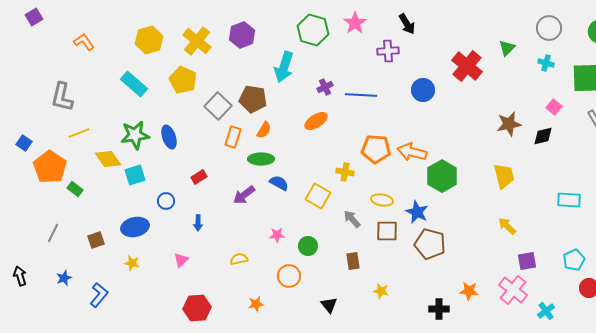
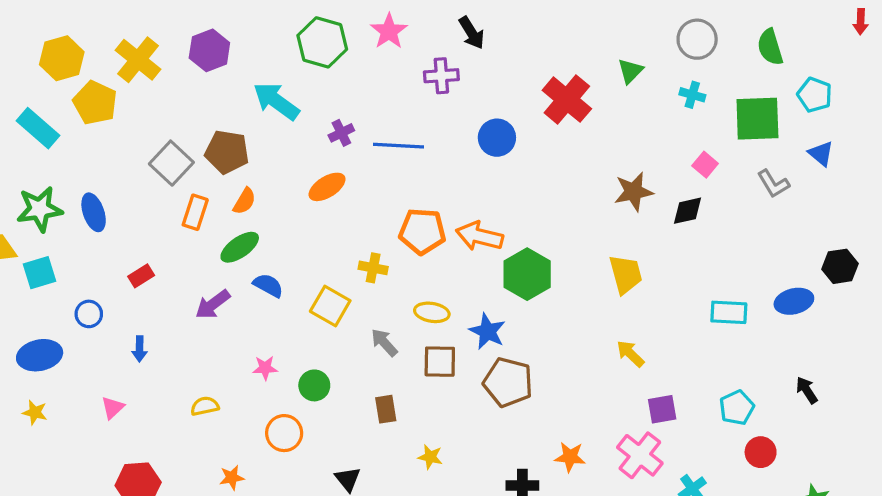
cyan arrow: (284, 67) -> (276, 101), turned 108
yellow pentagon: (183, 80) -> (95, 103), moved
green ellipse: (261, 159) -> (240, 247), turned -35

